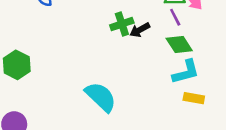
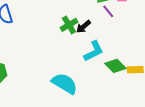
green diamond: (179, 44) -> (115, 66), moved
cyan L-shape: (186, 72) -> (94, 51), moved

